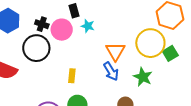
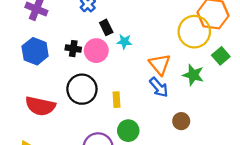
yellow circle: (150, 43) -> (194, 32), moved
black circle: (36, 48) -> (82, 89), moved
green star: (143, 77) -> (193, 75), moved

